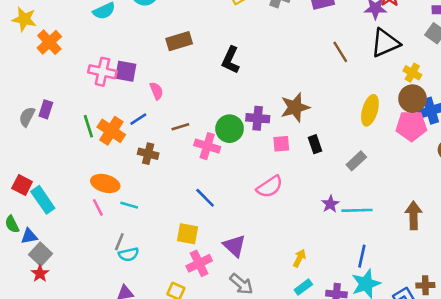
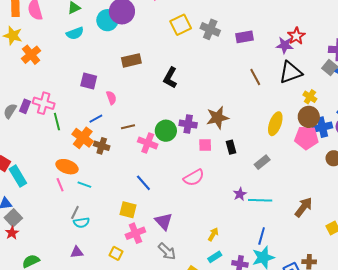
pink cross: (102, 72) -> (44, 103), moved
orange cross: (111, 131) -> (83, 138), moved
brown arrow: (414, 215) -> (304, 207), turned 35

